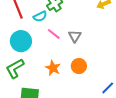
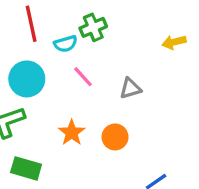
gray triangle: (75, 36) -> (130, 88), moved, turned 32

